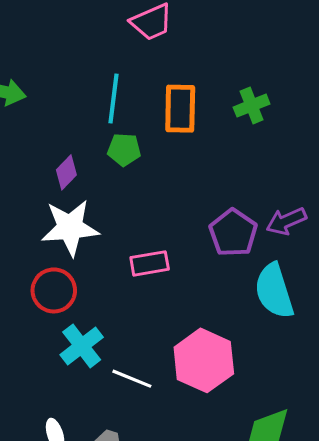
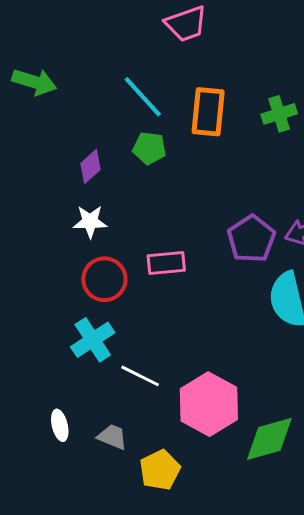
cyan line: (114, 99) -> (143, 97), turned -54
white star: (70, 228) -> (90, 222), size x0.6
red circle: (54, 290) -> (104, 279), moved
pink hexagon: (204, 360) -> (209, 404), moved

